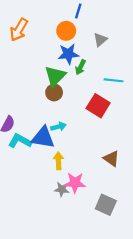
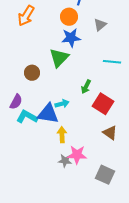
green arrow: (80, 67) -> (86, 87), moved
brown circle: (54, 92) -> (32, 73), moved
red square: (98, 106) -> (103, 104), moved

